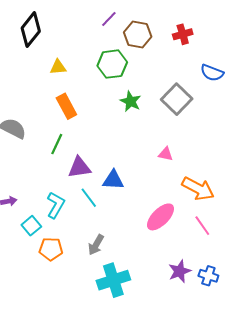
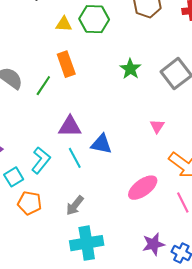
green hexagon: (112, 64) -> (94, 19), moved
green line: (57, 144) -> (43, 86), moved
pink triangle: (166, 154) -> (157, 126), turned 42

